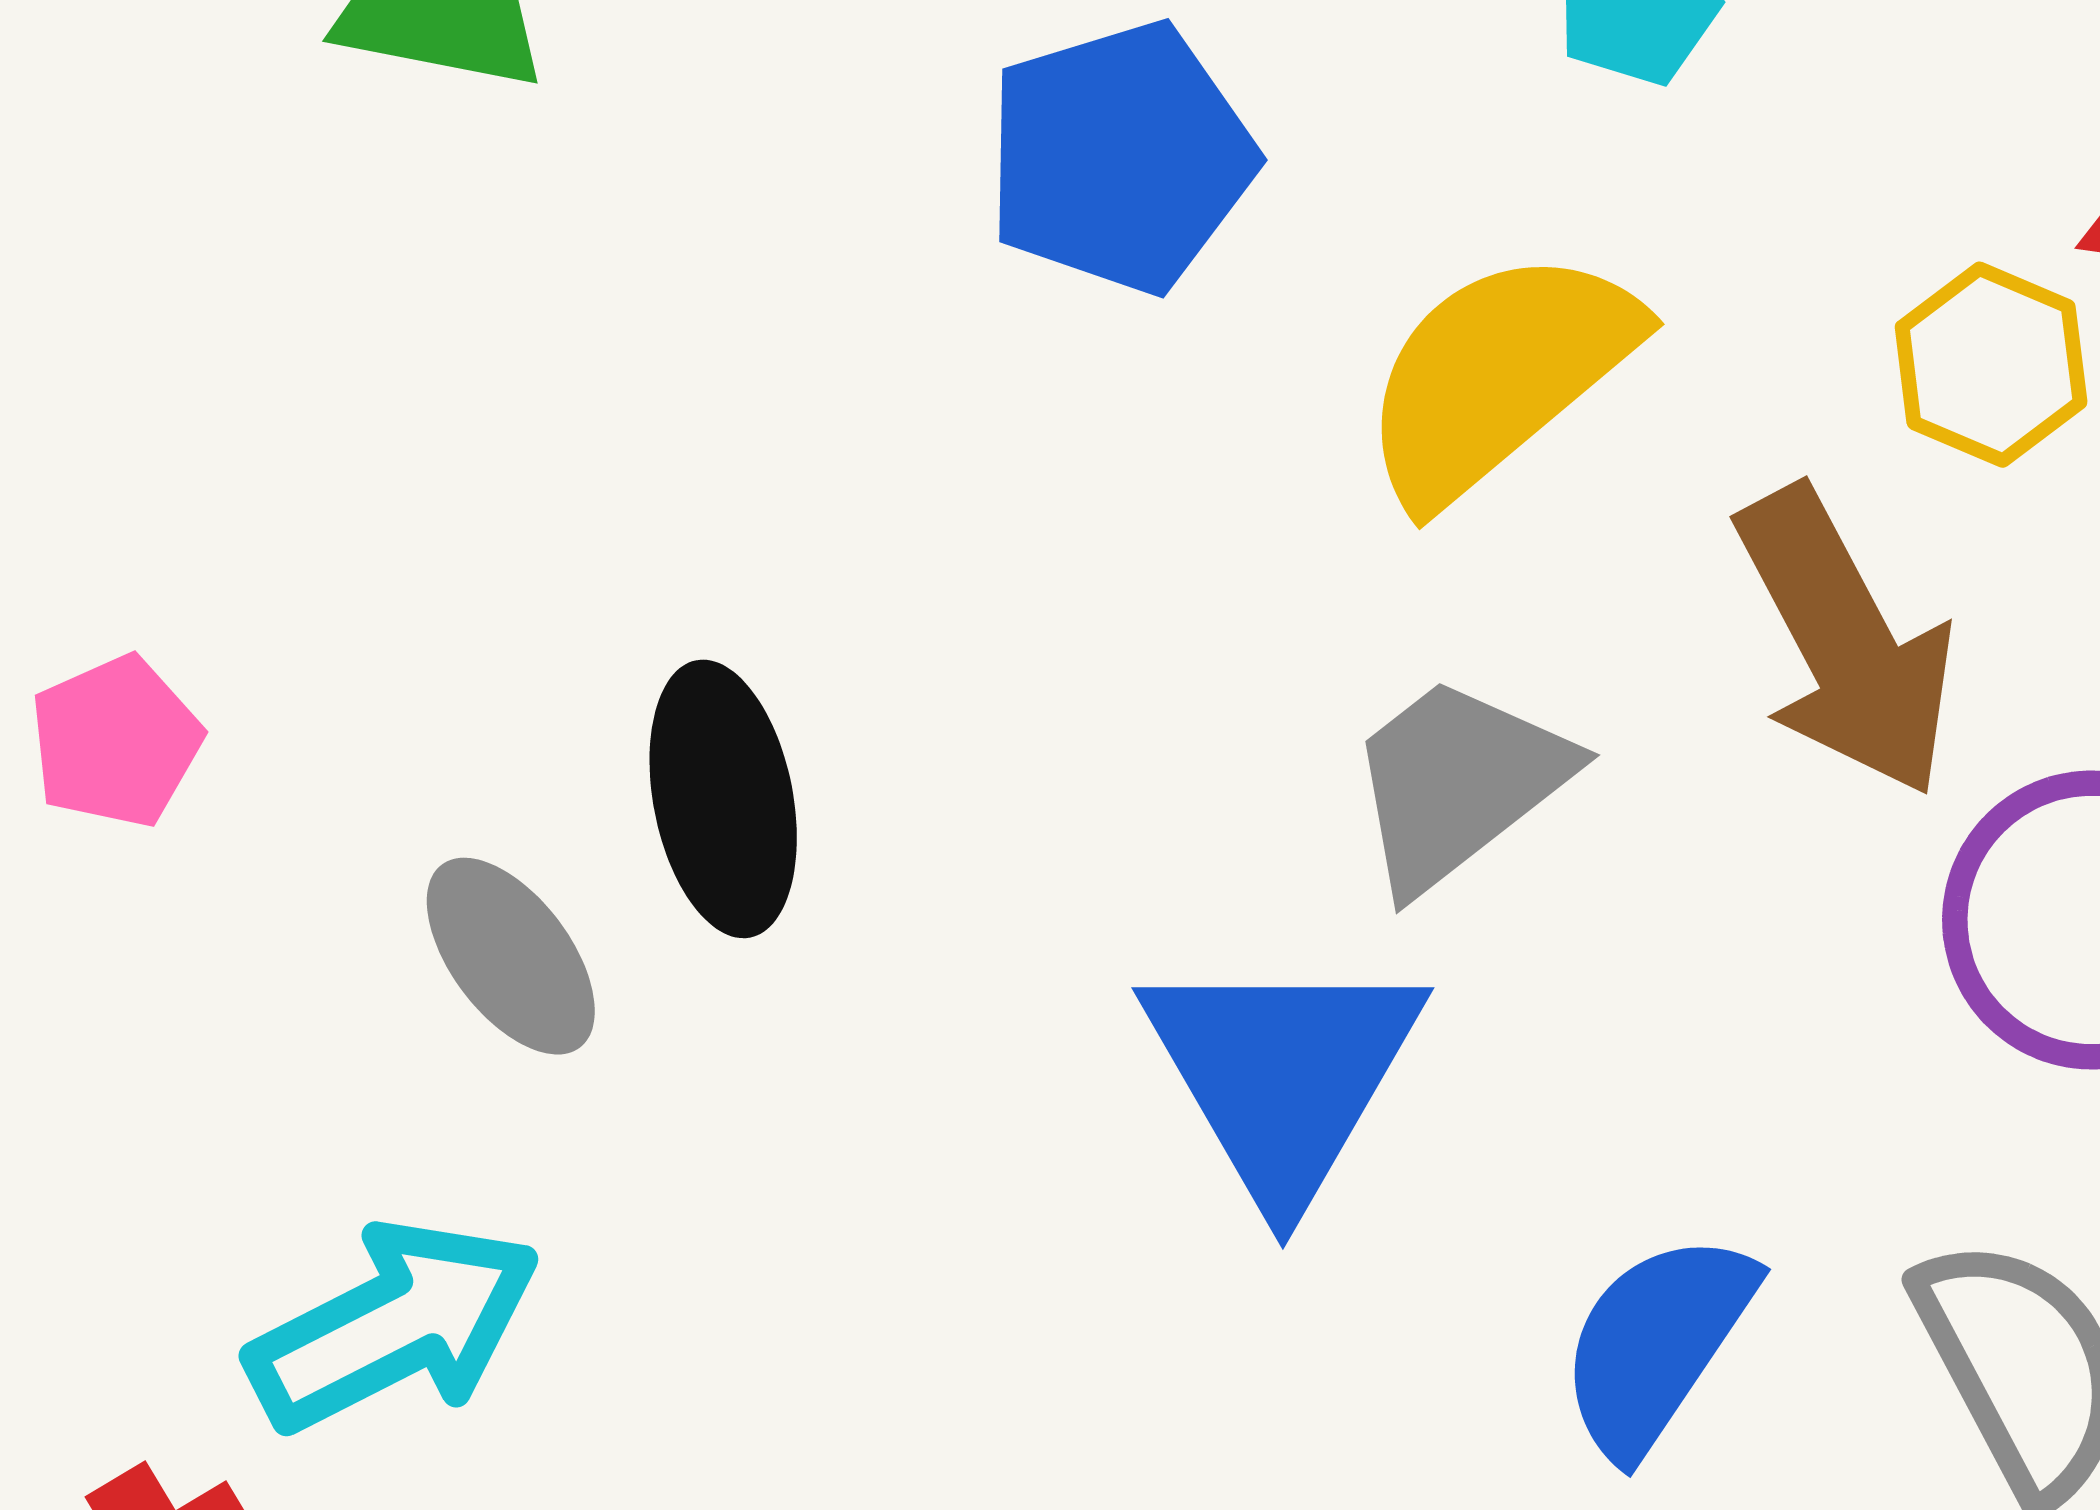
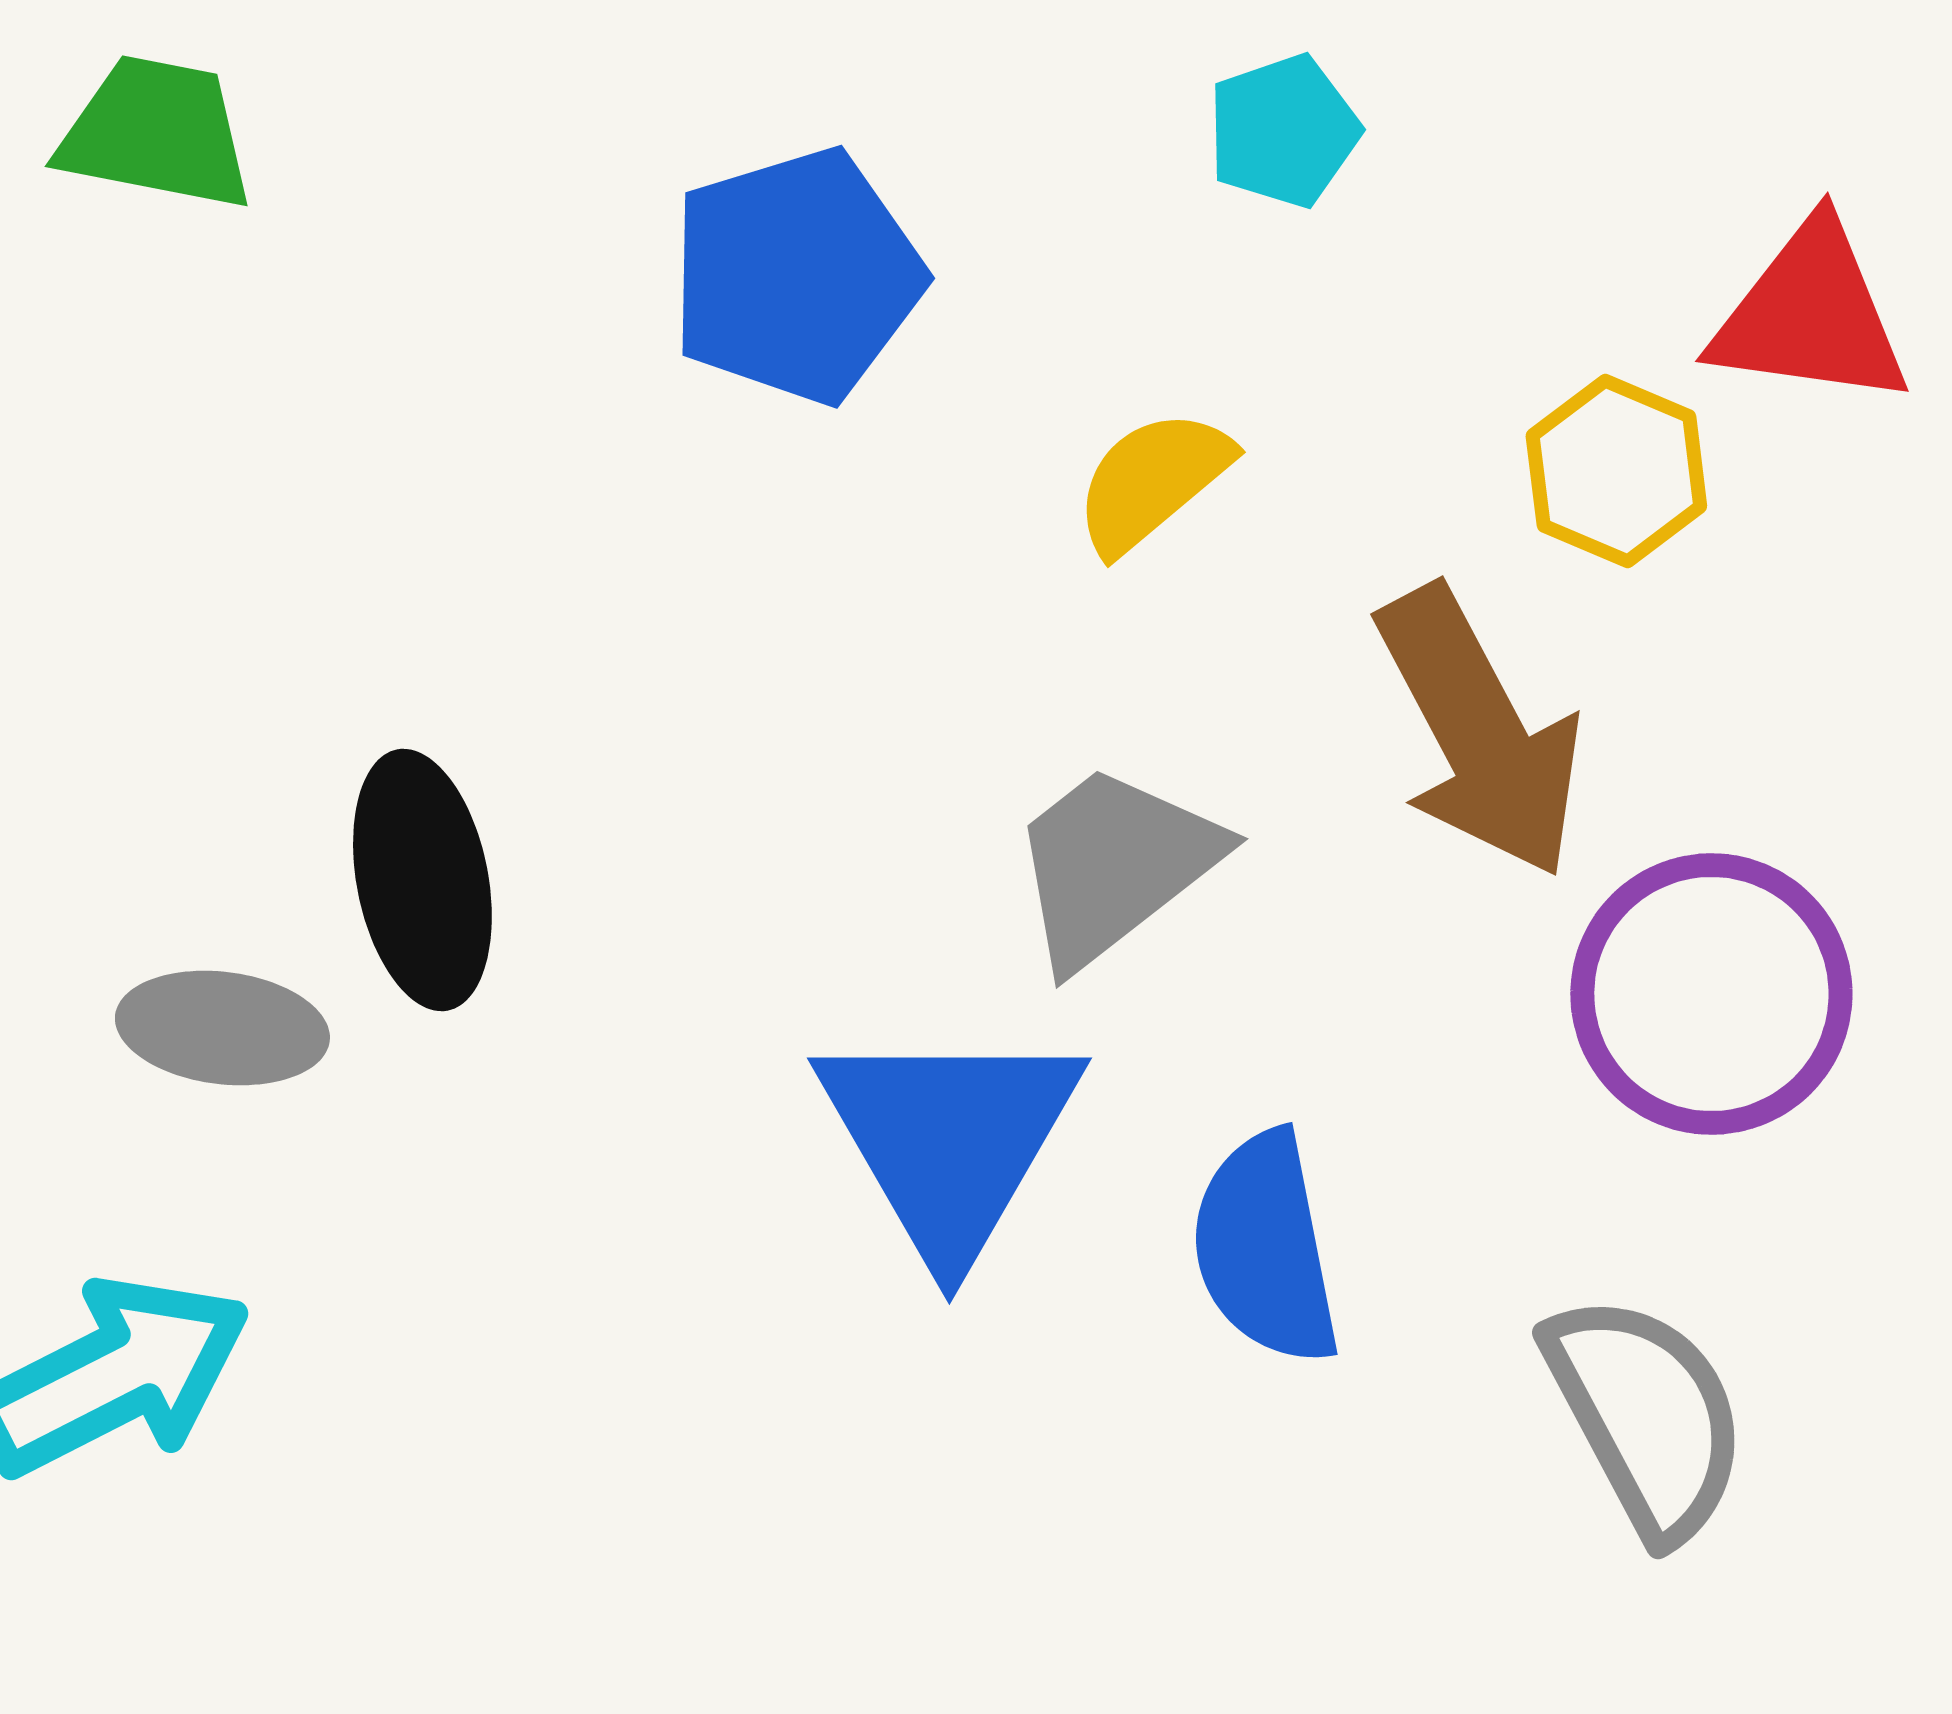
yellow semicircle: (1498, 375) -> (1152, 481), size x0.6
gray ellipse: (511, 956) -> (222, 1028), turned -46
blue semicircle: (1657, 1344) -> (1265, 1248), moved, turned -45

